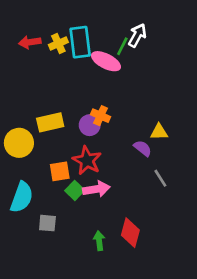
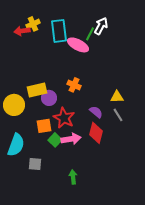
yellow cross: (58, 44) -> (33, 24), moved
purple circle: (90, 125) -> (49, 98), moved
purple semicircle: (143, 148) -> (96, 112), moved
gray line: (160, 178) -> (118, 115), moved
red diamond: (130, 233) -> (96, 133), moved

